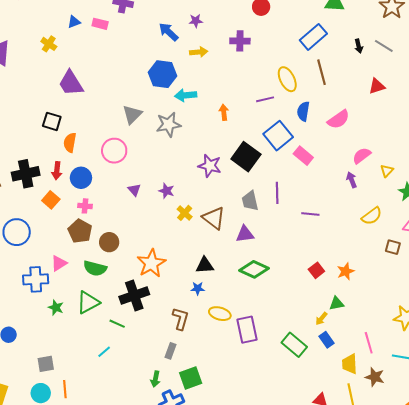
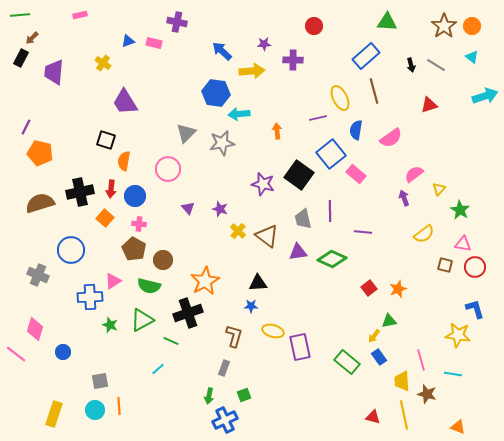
purple star: (196, 21) -> (264, 44), moved
yellow arrow: (199, 52) -> (252, 71), size x1.4
green diamond: (254, 269) -> (332, 259), moved
green square: (191, 378) -> (244, 395), size x0.6

